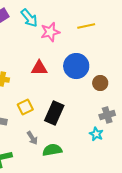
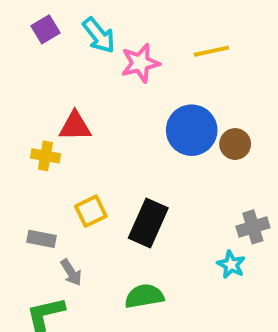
red triangle: (39, 68) -> (75, 126), moved
brown circle: (100, 83) -> (235, 144), moved
gray arrow: (32, 138) -> (71, 272), moved

